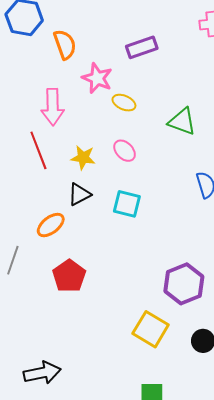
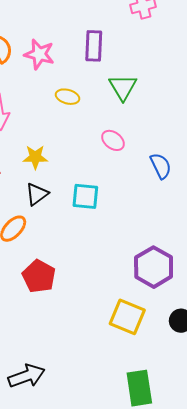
purple rectangle: (142, 47) -> (94, 46), moved, turned -60
pink star: (97, 78) -> (39, 54), moved
green triangle: (182, 122) -> (123, 87), moved, turned 48
pink ellipse: (125, 151) -> (113, 140), moved

